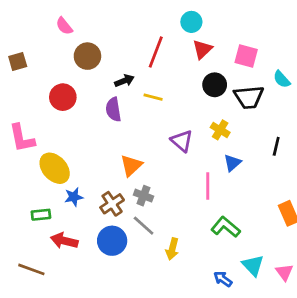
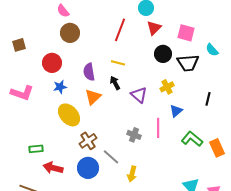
pink semicircle: (64, 26) -> (63, 11), moved
brown square: (18, 62) -> (19, 45), moved
black arrow: (124, 81) -> (115, 83), moved, turned -96
yellow cross: (220, 130) -> (167, 87), turned 32
pink L-shape: (22, 138) -> (22, 93), turned -60
orange triangle: (131, 165) -> (93, 97), moved
yellow ellipse: (55, 168) -> (69, 115), moved
gray cross: (144, 196) -> (134, 135), moved
blue star: (74, 197) -> (60, 87), moved
green L-shape: (226, 227) -> (192, 139), moved

